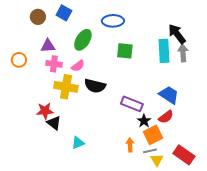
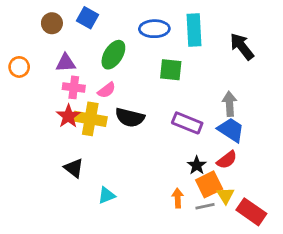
cyan rectangle: (164, 51) -> (194, 30), moved
gray arrow: (183, 53) -> (230, 104), moved
orange circle: (19, 60) -> (19, 67), moved
purple rectangle: (132, 104) -> (187, 123), moved
red star: (45, 111) -> (68, 116), moved, turned -30
yellow triangle: (157, 160) -> (225, 195), moved

